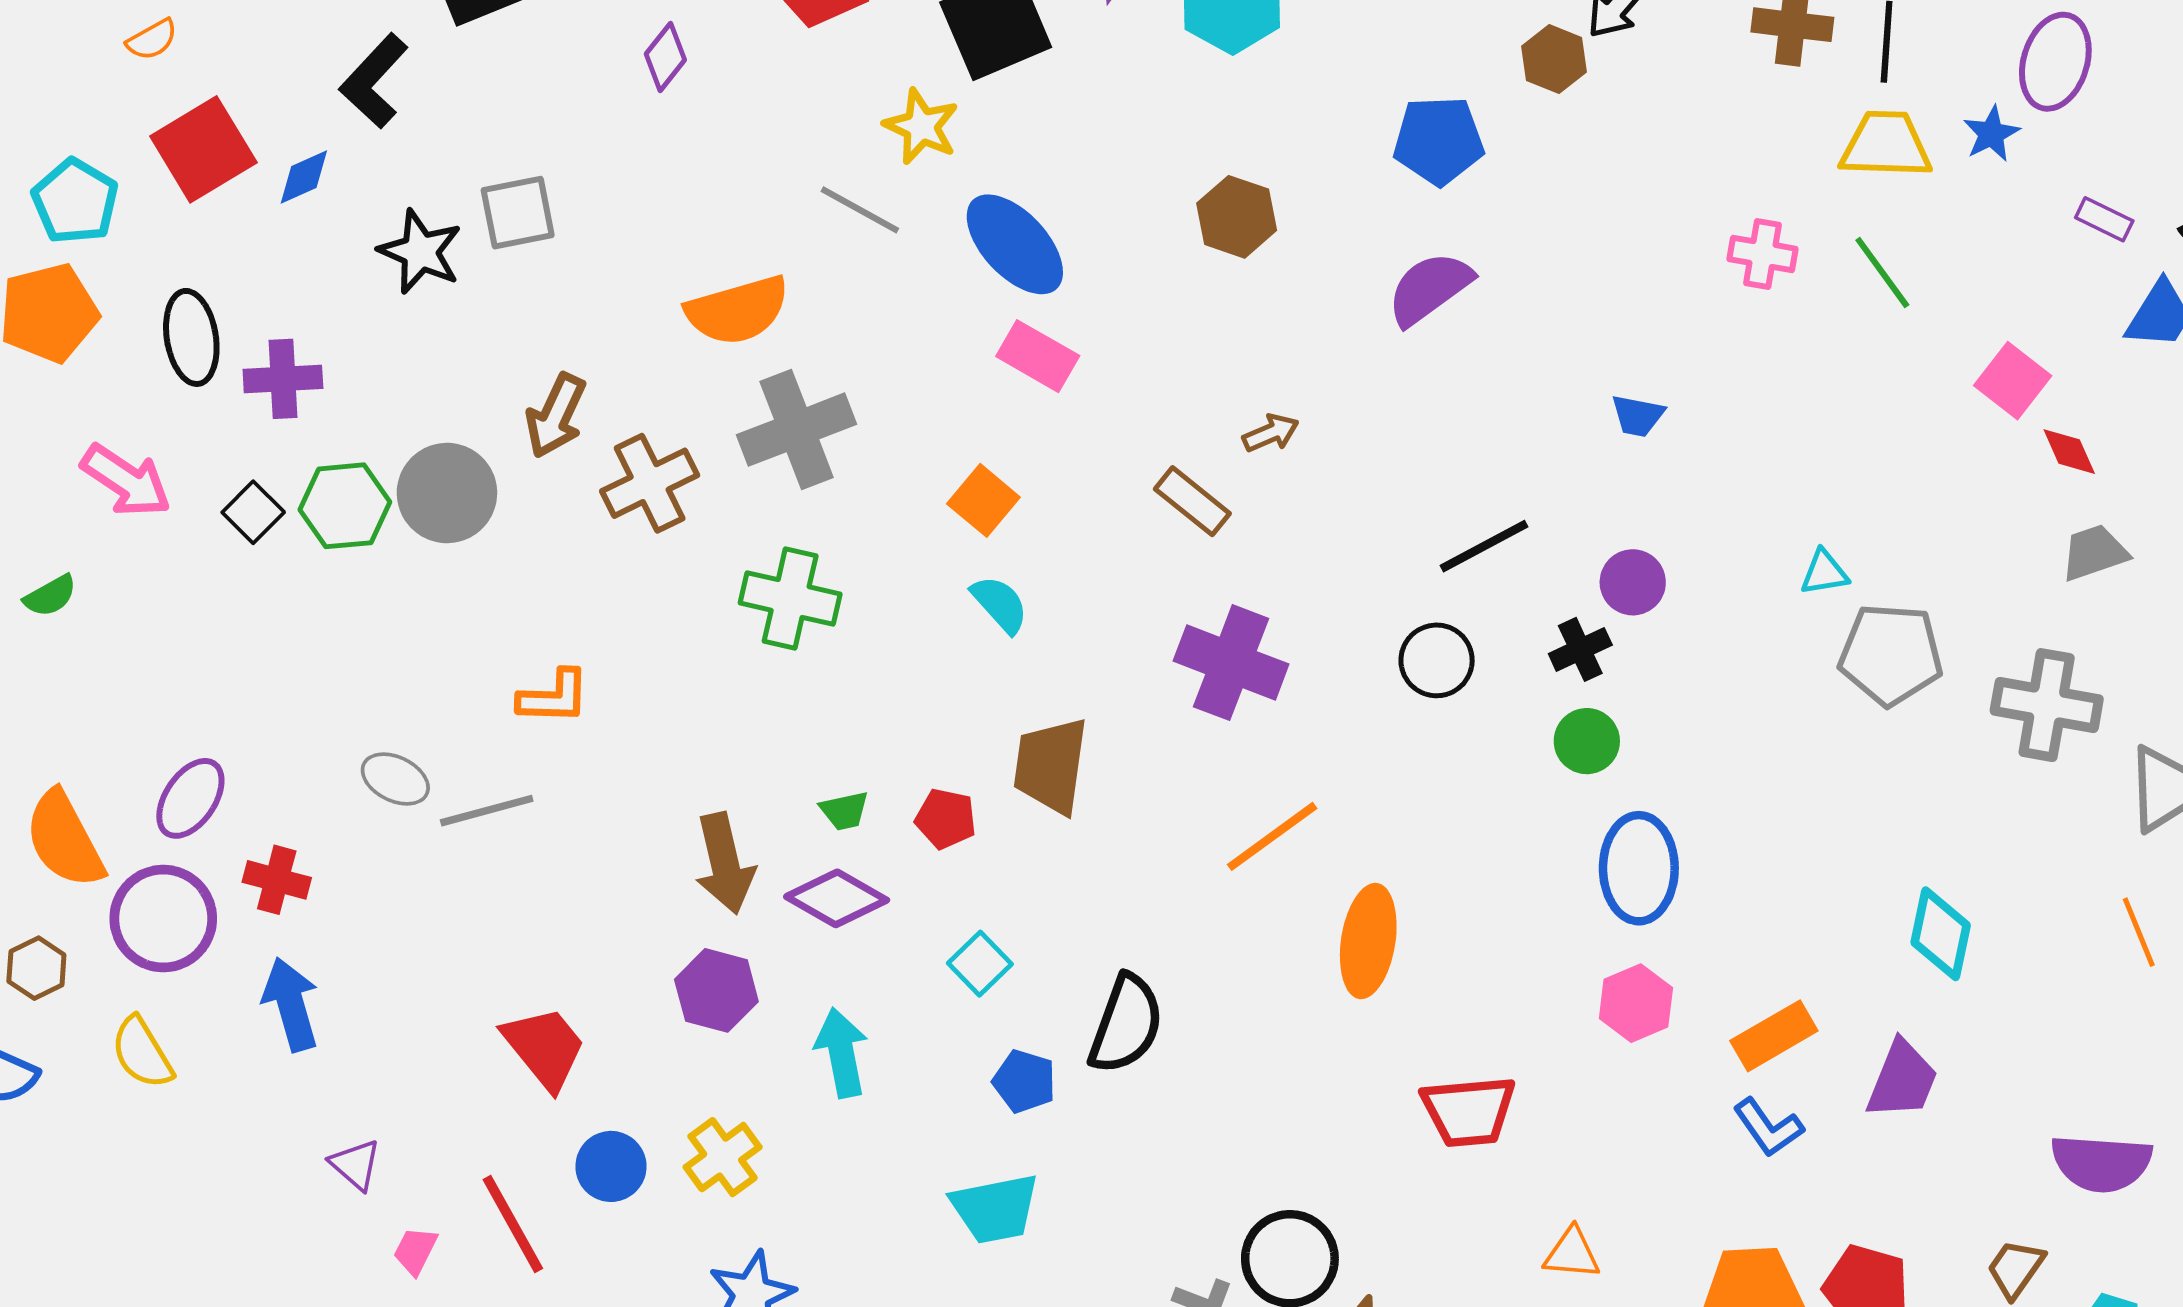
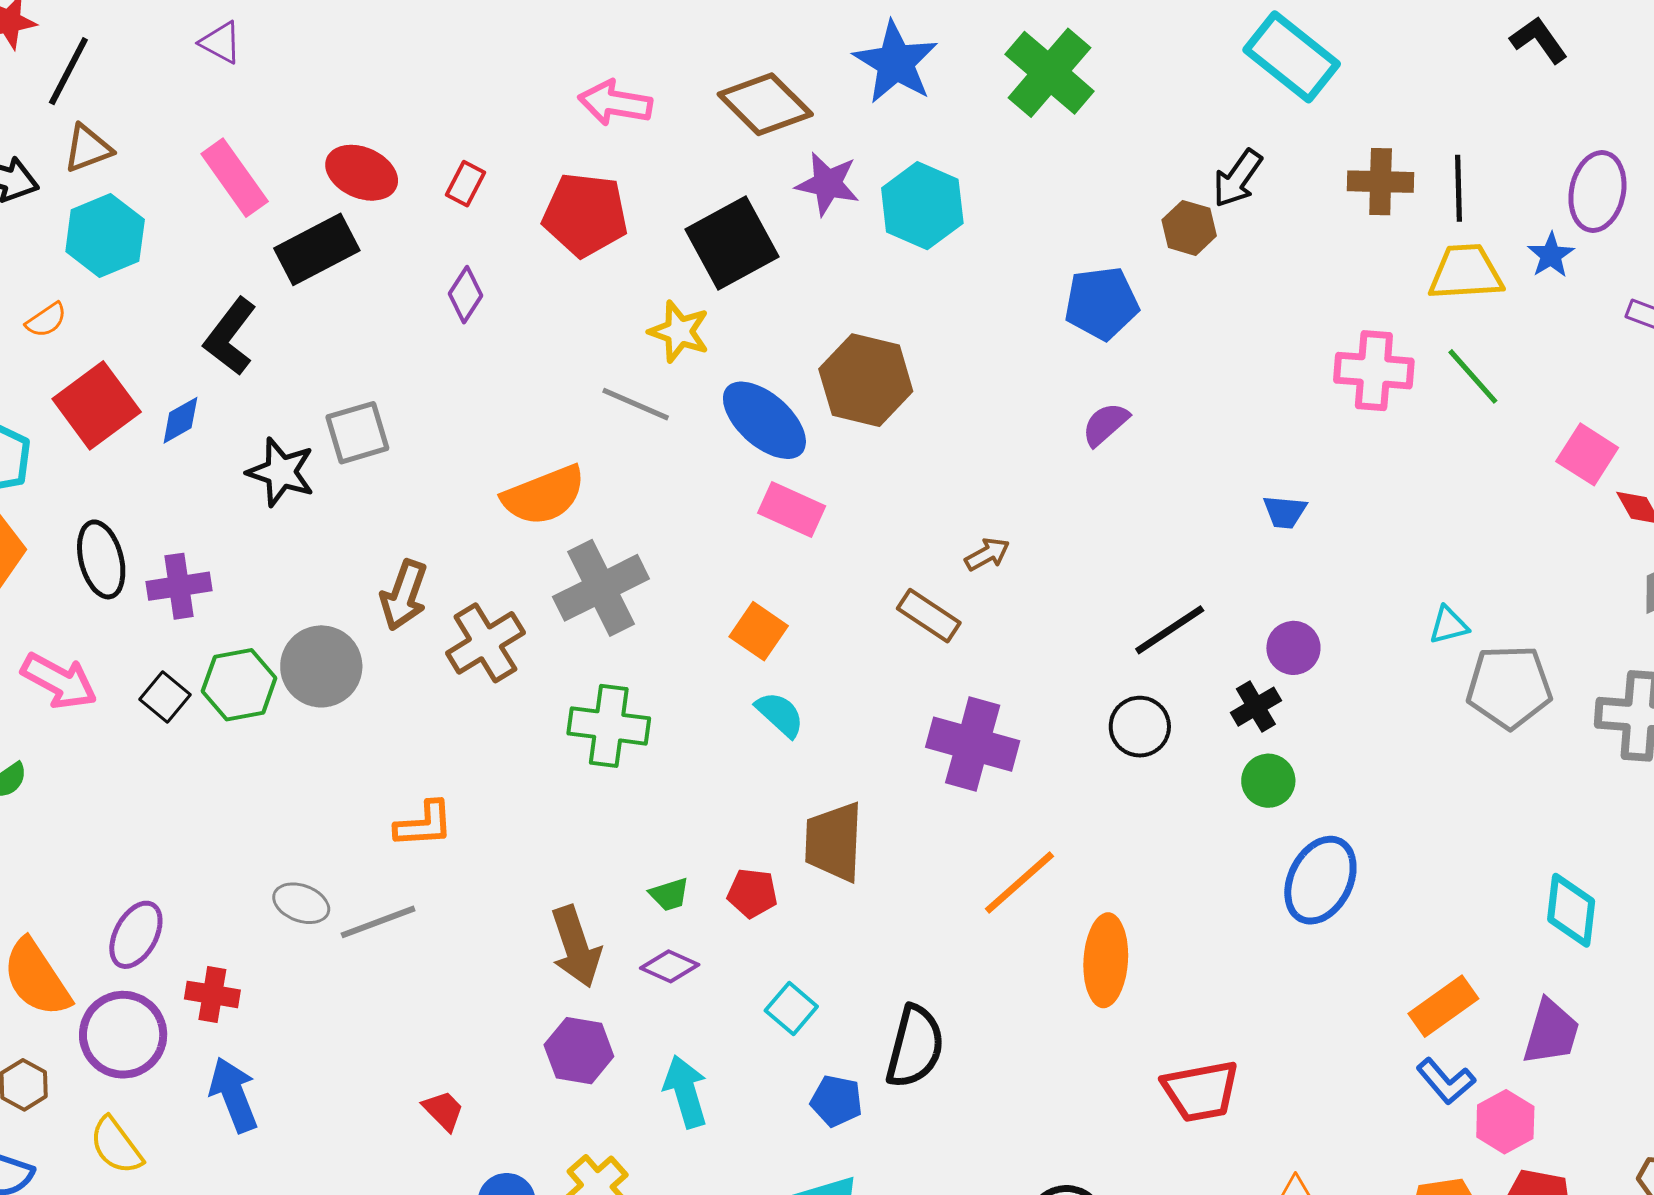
brown hexagon: (1237, 217) -> (866, 380), moved, size x1.4
pink cross: (1763, 254) -> (1374, 371), size x1.4
purple semicircle: (1430, 288) -> (1105, 424), size x0.7
blue ellipse: (1639, 868) -> (1320, 880), turned 32
purple diamond: (837, 898) -> (670, 966), size x0.7
pink hexagon: (1636, 1003) -> (1505, 1122), moved
red trapezoid: (545, 1048) -> (443, 1110), size x0.6

